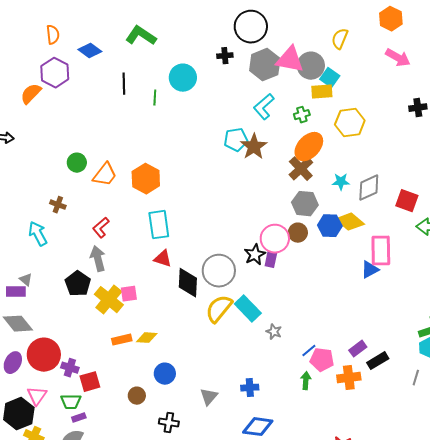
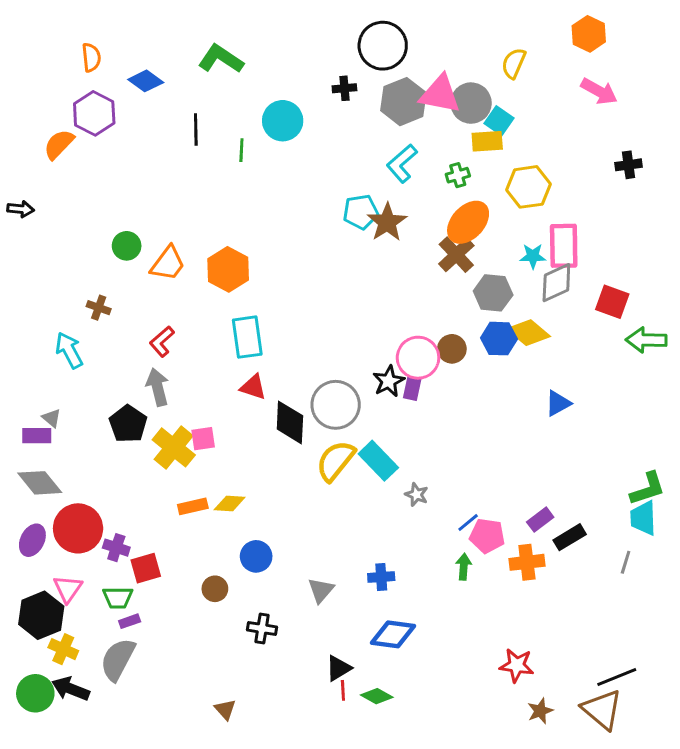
cyan star: (341, 182) -> (533, 256), moved
gray hexagon: (305, 204) -> (493, 293), moved
pink rectangle: (381, 251) -> (564, 246), moved

